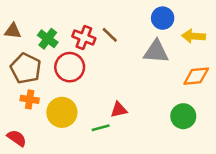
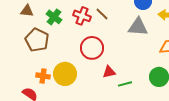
red circle: (70, 67) -> (92, 48), moved
orange cross: (30, 99) -> (43, 76), moved
green line: (101, 128) -> (125, 84), moved

